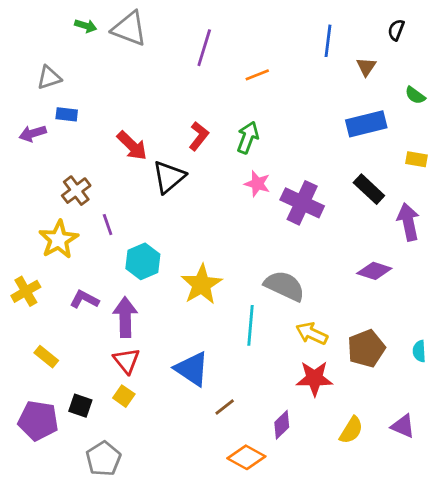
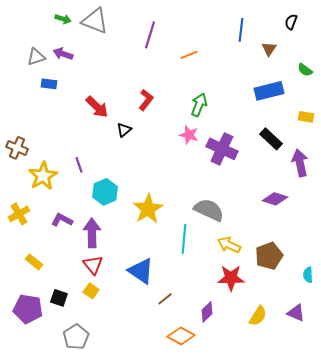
purple arrow: (33, 133) -> (63, 54), moved, turned 36
green arrow: (248, 137) -> (199, 105), moved
black triangle: (169, 177) -> (124, 130), size x0.6
brown cross: (76, 191) -> (17, 148), moved, turned -30
cyan semicircle: (419, 351) -> (308, 275), moved

